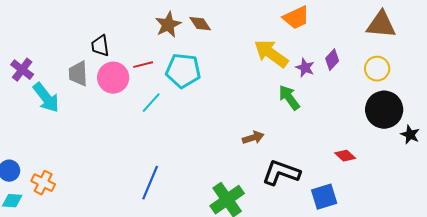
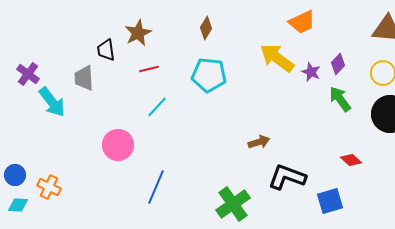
brown diamond: (200, 24) -> (206, 28), turned 65
brown star: (168, 25) -> (138, 33), moved
cyan pentagon: (183, 71) -> (209, 75), moved
pink circle: (113, 78) -> (118, 145), moved
green arrow: (289, 98) -> (340, 99), moved

